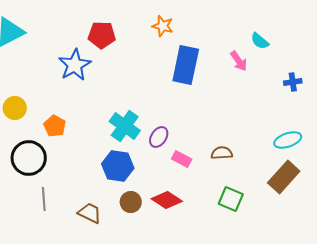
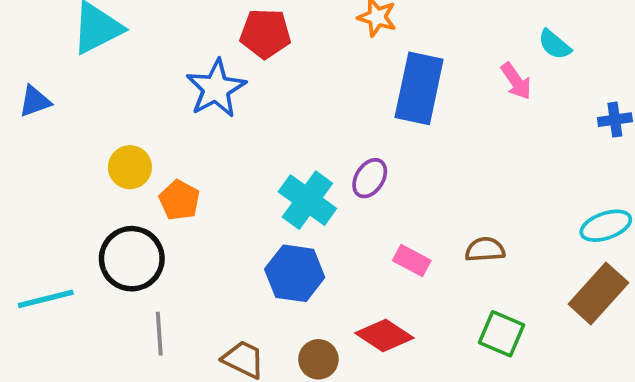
yellow circle: (15, 108) -> (130, 167), moved
purple ellipse: (159, 137) -> (370, 178), moved
brown circle: (131, 202) -> (318, 359), moved

